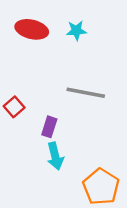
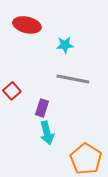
cyan star: (76, 31) -> (65, 45), moved

